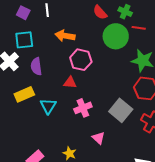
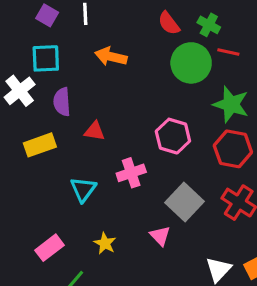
pink hexagon: (81, 60) -> (173, 136), moved
red triangle: (70, 83) -> (94, 131), moved
cyan triangle: (48, 106) -> (83, 189), moved
gray square: (121, 110) -> (184, 202), moved
pink triangle: (99, 138) -> (160, 236), moved

